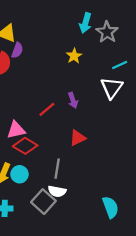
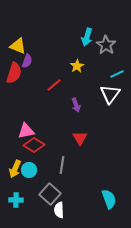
red line: (47, 109) -> (54, 85), moved
red triangle: (78, 138) -> (80, 138), turned -35
white semicircle: (57, 191) -> (59, 210), moved, turned 77

